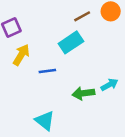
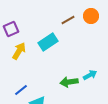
cyan rectangle: (71, 42) -> (48, 42), moved
blue line: (47, 71) -> (21, 90), moved, turned -32

